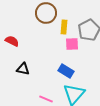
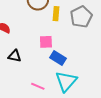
pink square: (72, 44) -> (46, 42), moved

